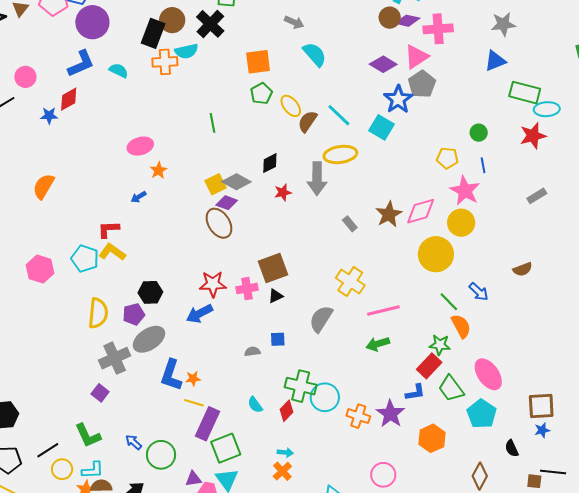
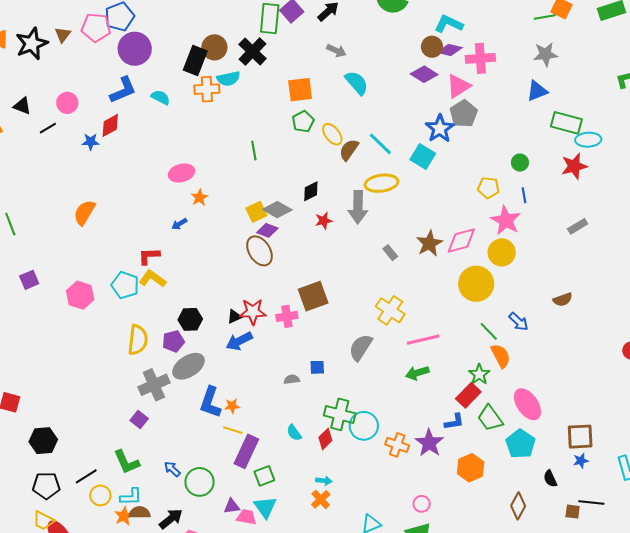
purple diamond: (383, 64) -> (424, 74), moved
black triangle: (276, 296) -> (234, 317), moved
green star: (440, 345) -> (479, 374), turned 30
green square: (226, 448) -> (264, 476), size x0.7
pink circle: (383, 475) -> (422, 504), size x0.7

